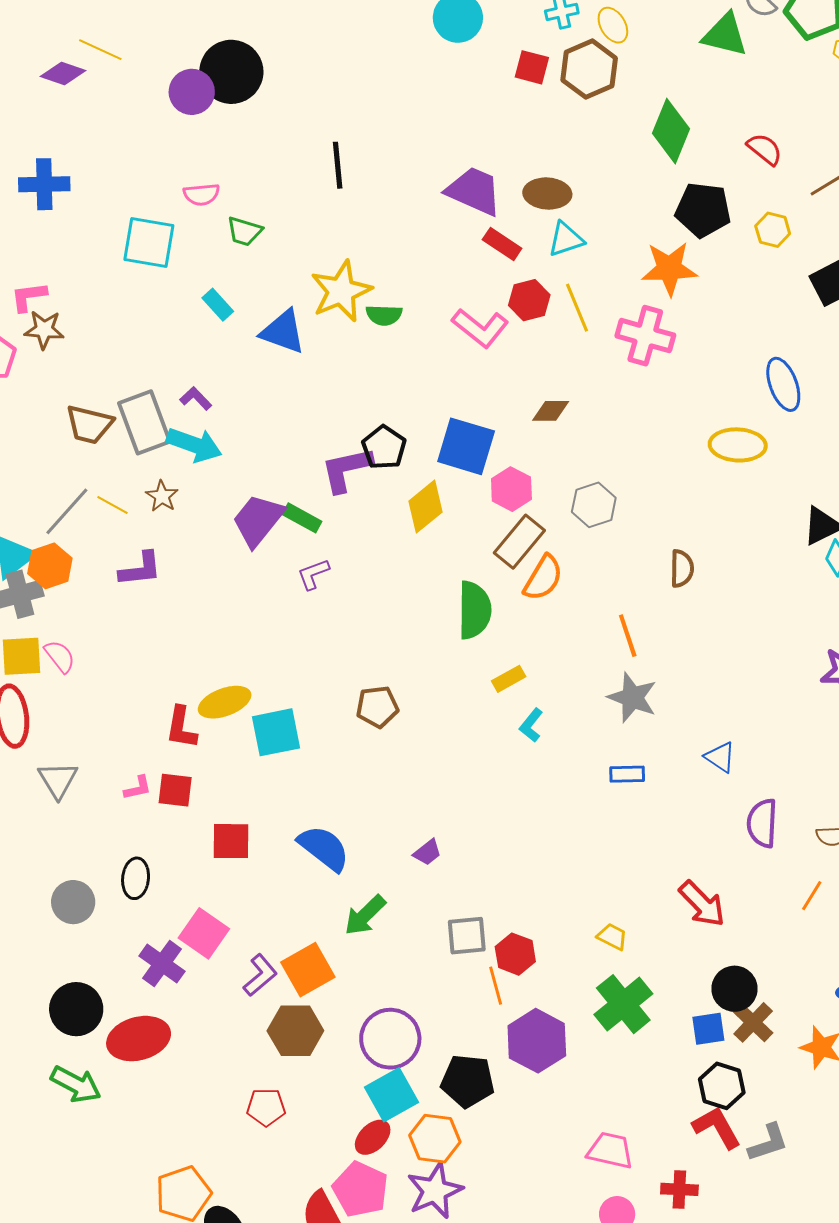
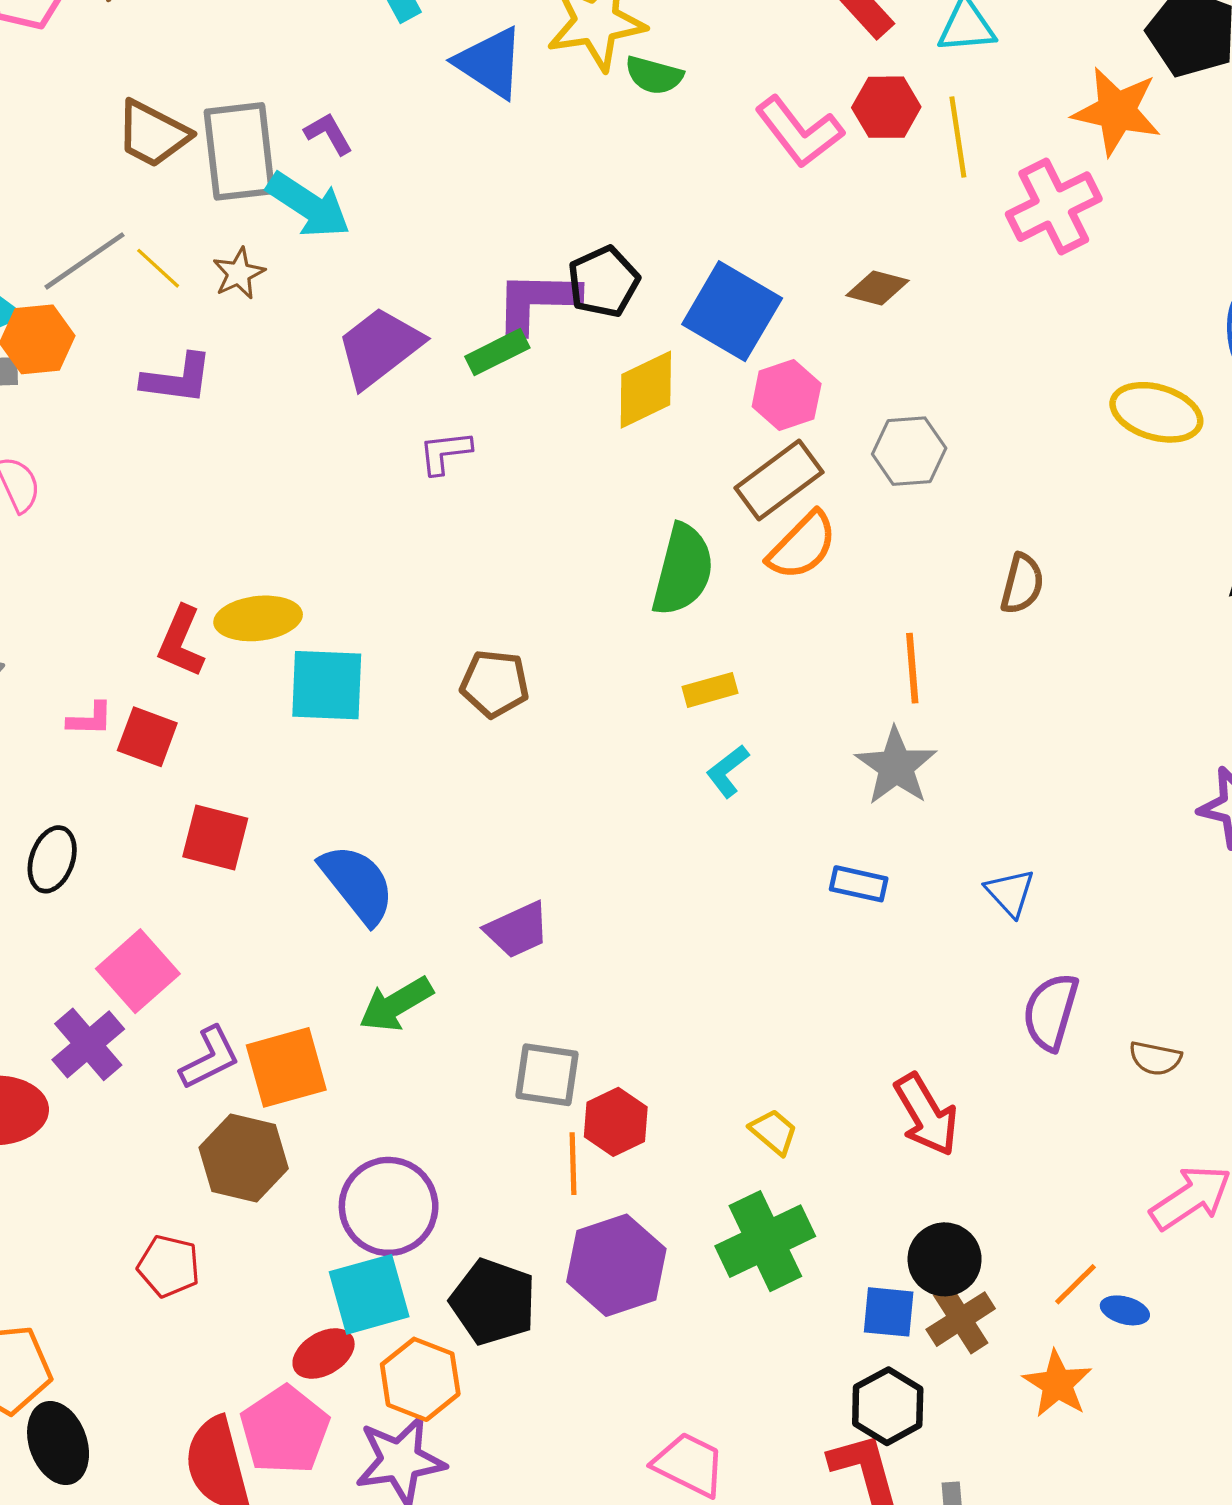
pink cross: (645, 336) -> (1054, 207), turned 34
green rectangle: (302, 518) -> (497, 352), moved, turned -69
purple trapezoid: (427, 852) -> (517, 930), size x1.4
orange line: (812, 896) -> (1076, 1284), moved
purple cross: (162, 964) -> (88, 1044), moved

